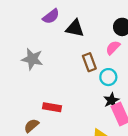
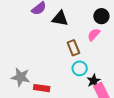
gray star: (32, 59) -> (21, 77), moved
cyan circle: (108, 77) -> (80, 68), moved

